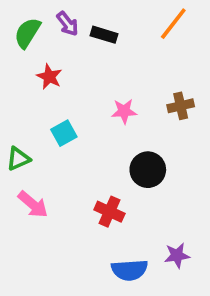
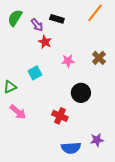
purple arrow: (68, 24) -> (37, 25), moved
red star: (49, 77) -> (45, 42), moved
brown cross: (181, 106) -> (99, 58), turned -32

